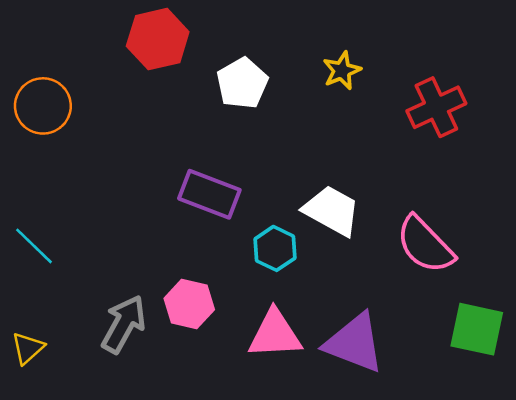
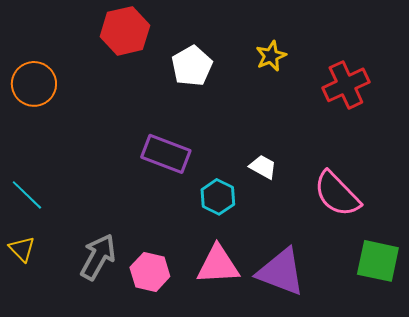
white trapezoid: (332, 211) -> (263, 167), size x0.6
pink hexagon: (189, 304) -> (150, 272), moved
yellow triangle: (28, 348) -> (22, 249), moved, turned -32

